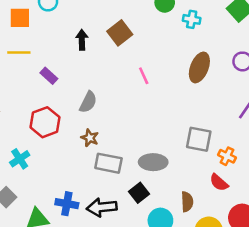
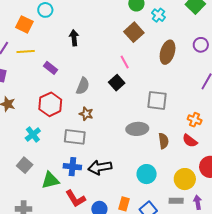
orange square: (20, 18) -> (24, 24), turned 30
cyan cross: (192, 19) -> (159, 15), turned 32
brown square: (120, 33) -> (134, 32), moved
gray square: (199, 139) -> (157, 100), moved
gray rectangle: (108, 163) -> (75, 137), moved
black square: (139, 193) -> (117, 83), moved
brown semicircle: (187, 202) -> (163, 141), moved

